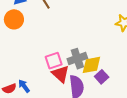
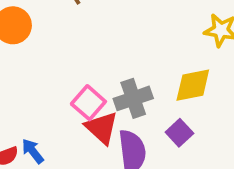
pink square: (54, 61) -> (88, 103), turned -30
yellow diamond: (91, 65) -> (193, 85), moved

